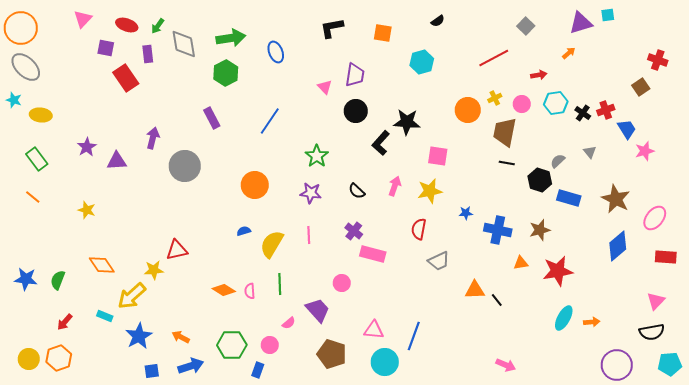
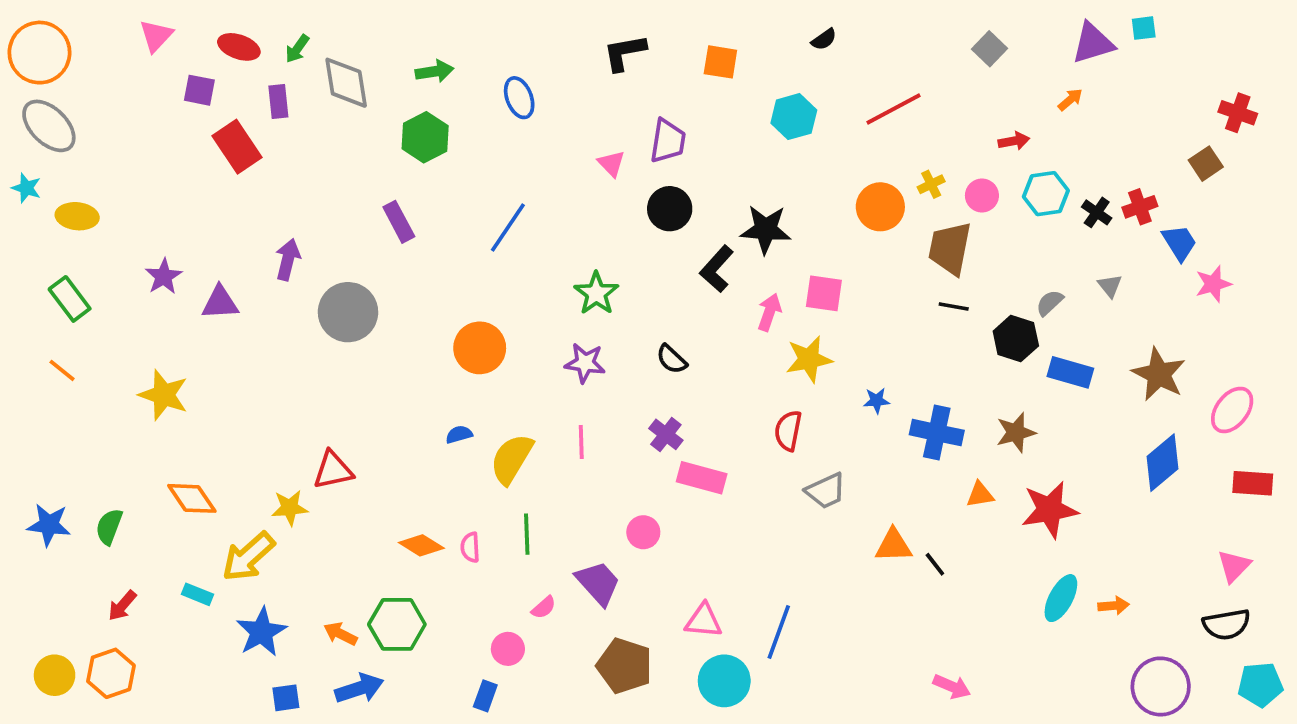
green arrow: (231, 38) -> (435, 71), size x0.7
red line: (494, 58) -> (894, 109), moved
pink arrow: (395, 186) -> (769, 312), moved
yellow star: (87, 210) -> (164, 395), size x1.5
green hexagon: (232, 345) -> (397, 624), moved

